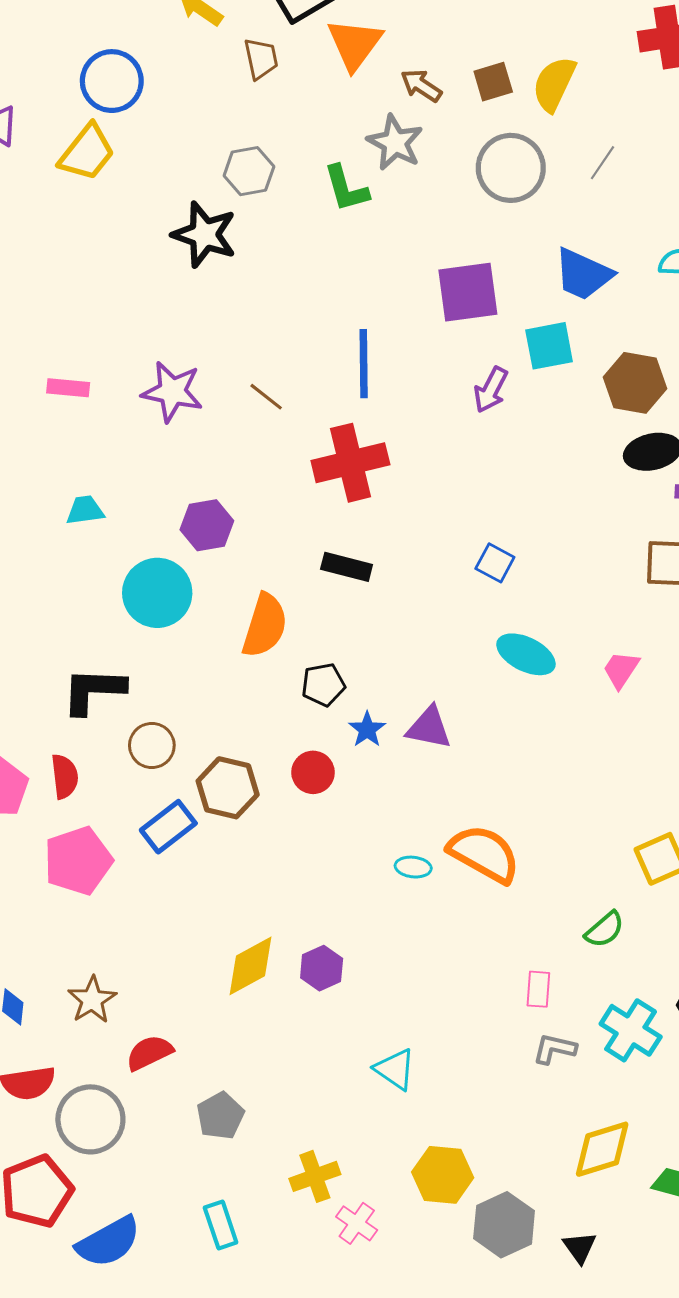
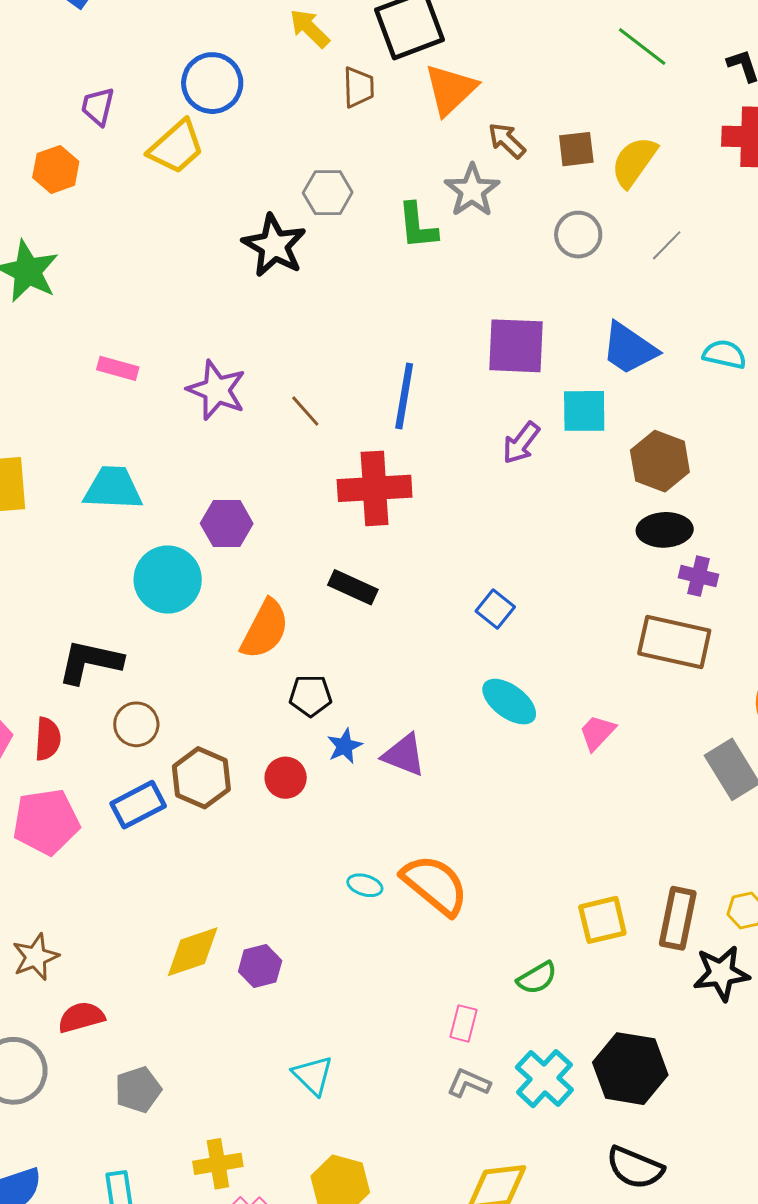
gray circle: (511, 168) -> (578, 235), size x0.7
cyan trapezoid: (85, 510) -> (113, 488), size x1.6

